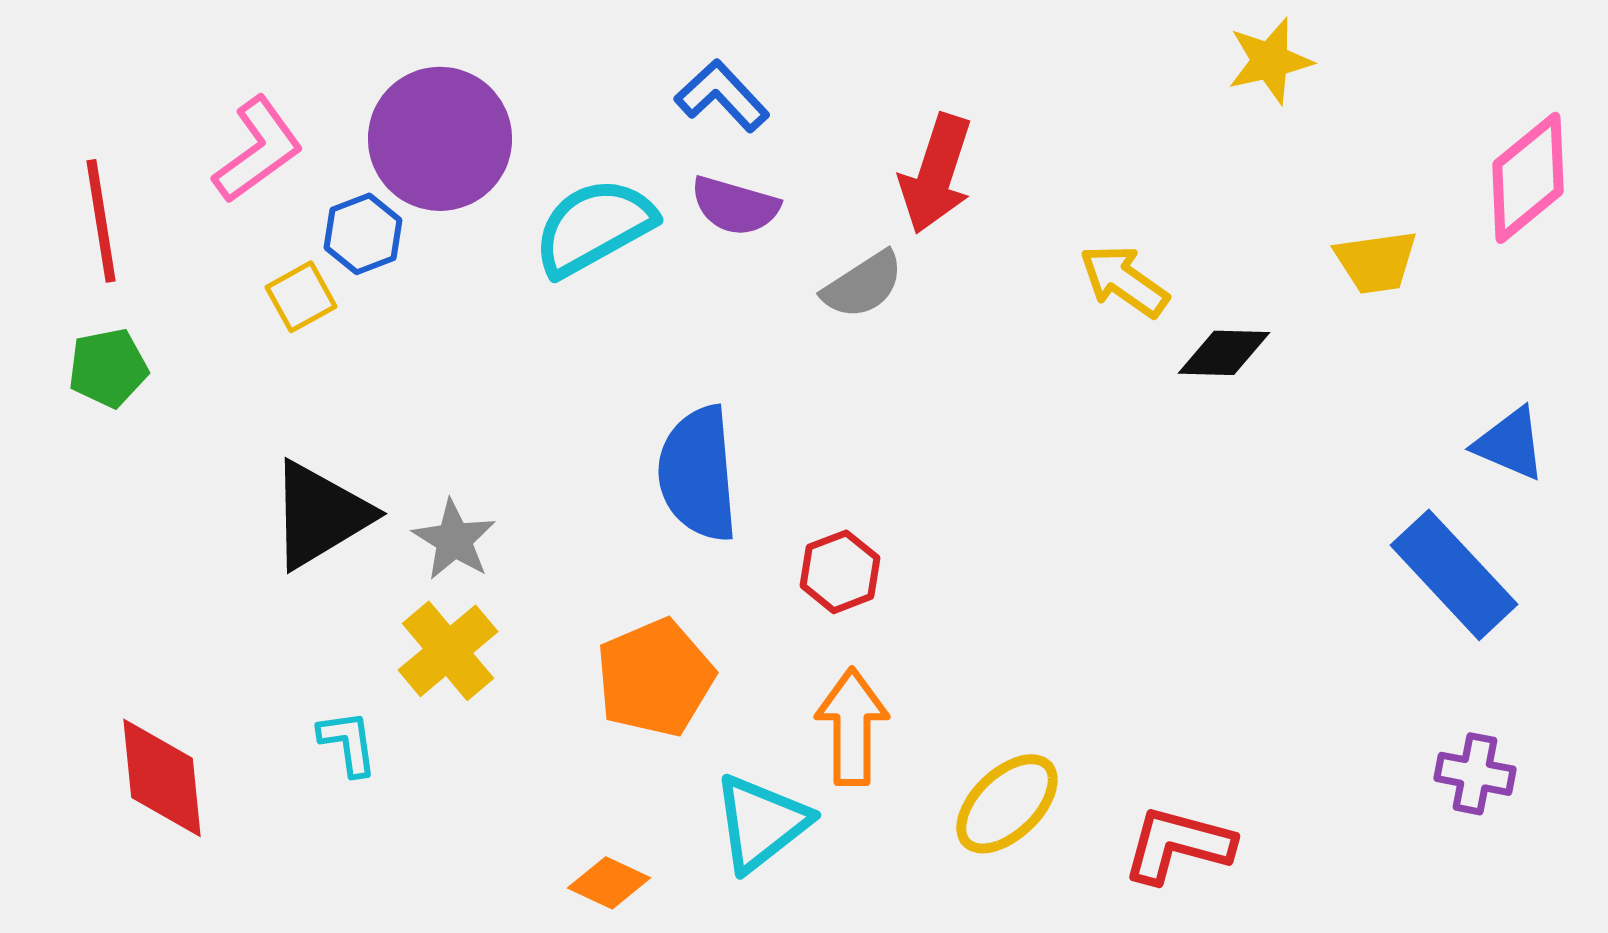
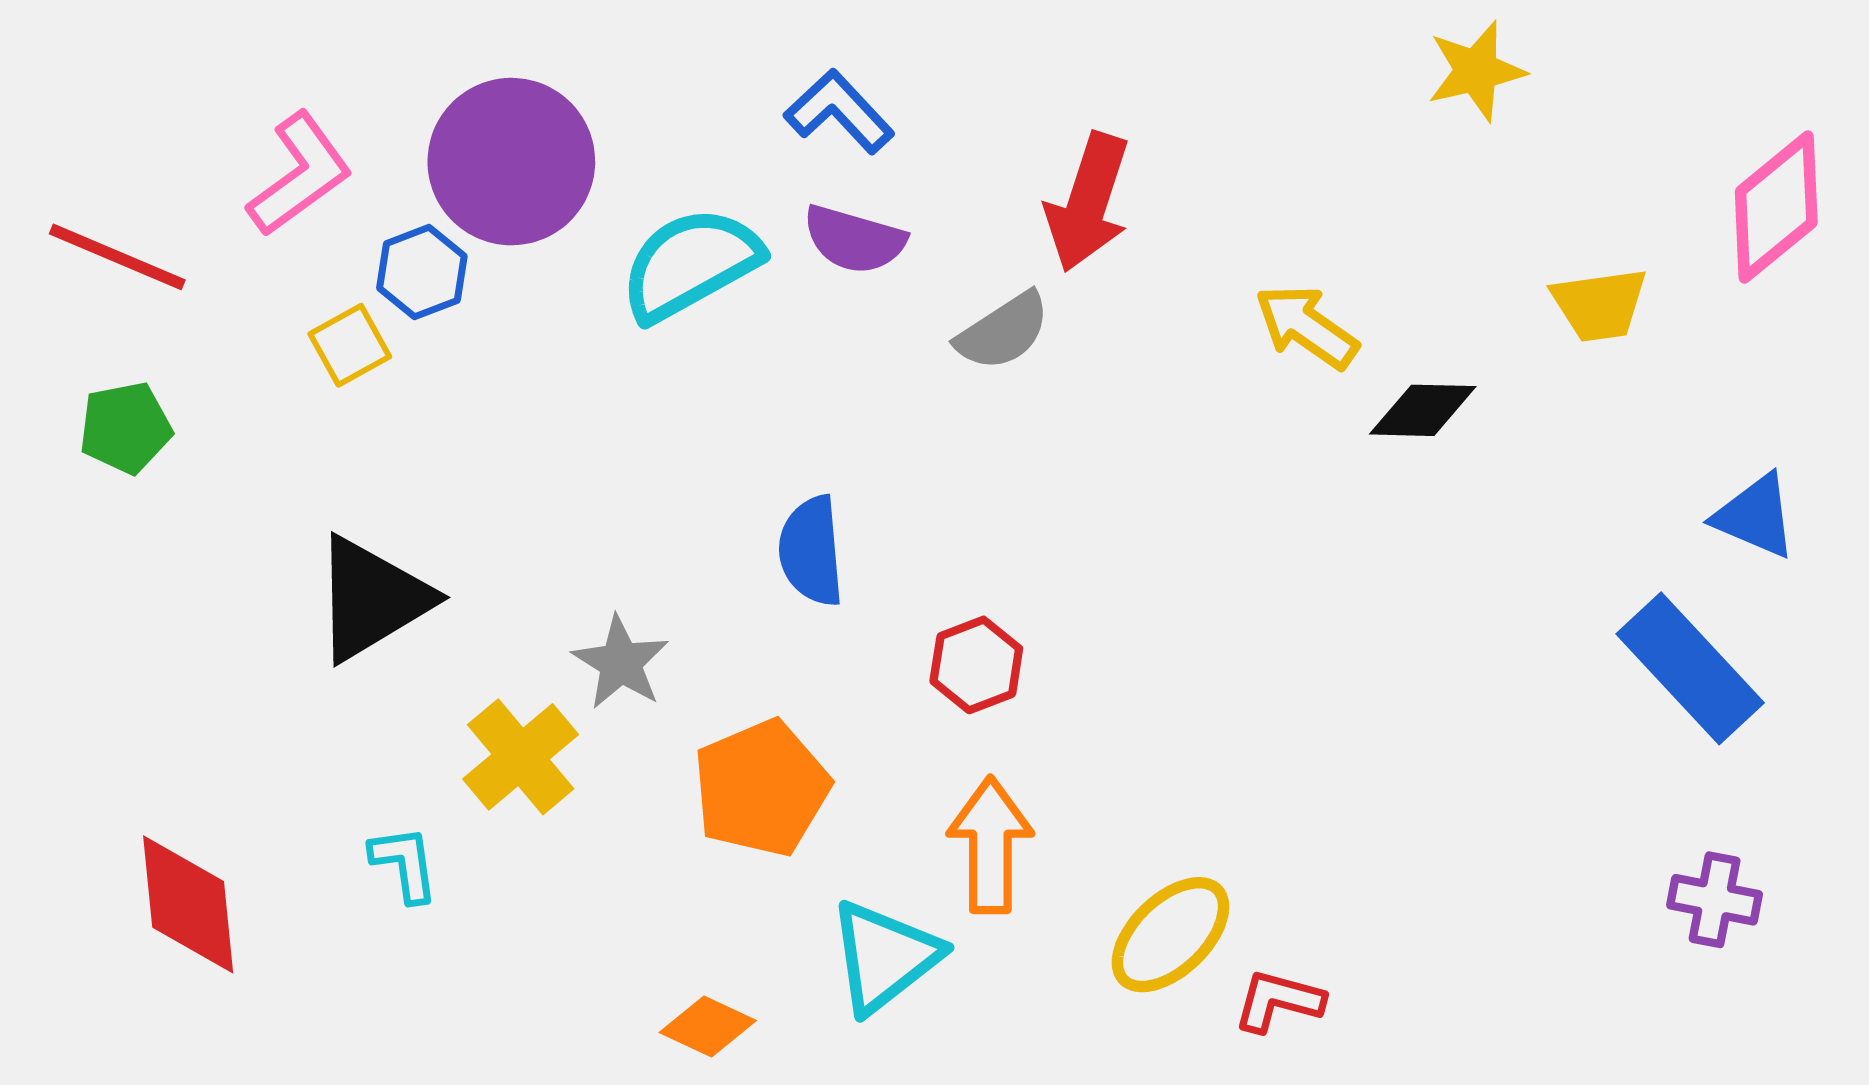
red line: (101, 221) -> (117, 257), turned -58
blue semicircle: (698, 474) -> (811, 551), size x0.7
gray star: (454, 540) -> (621, 663), moved
red L-shape: (1178, 845) -> (1279, 1001), moved, size x0.7

